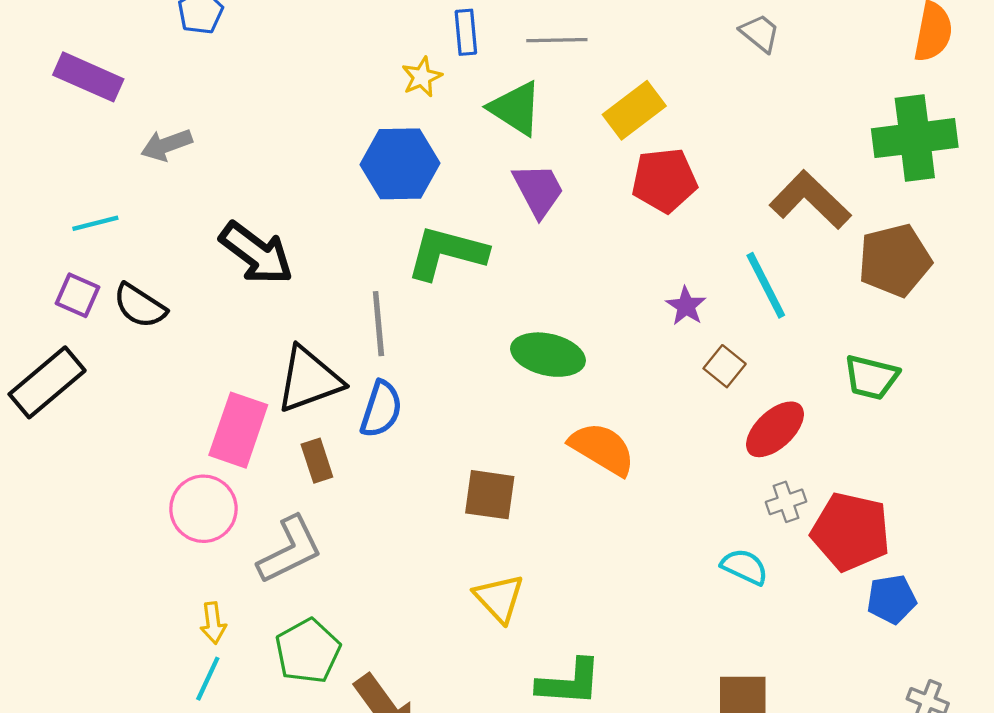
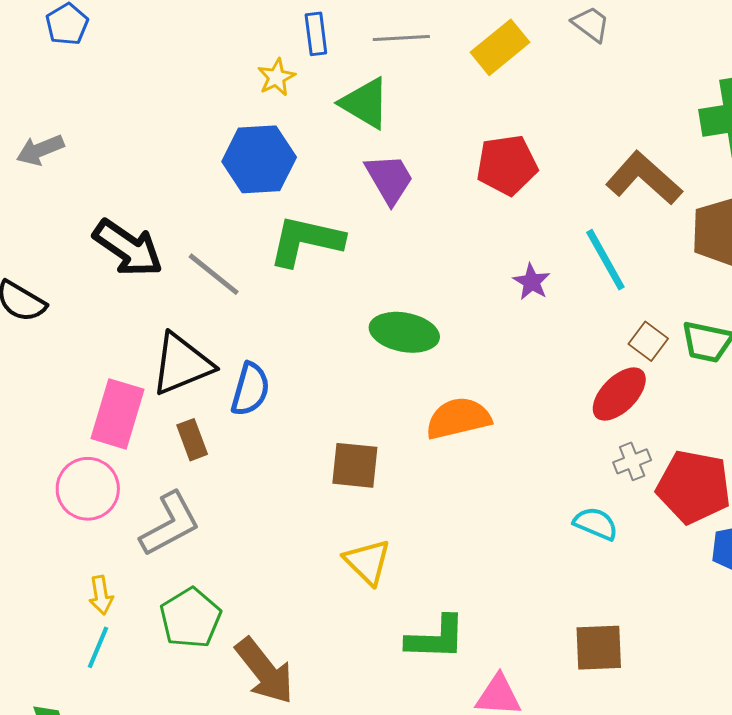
yellow rectangle: (634, 110) -> (500, 47), moved
gray line: (378, 324) -> (214, 274), moved, turned -44
brown square: (725, 366) -> (648, 341), moved
orange semicircle: (602, 449) -> (458, 418), turned -42

